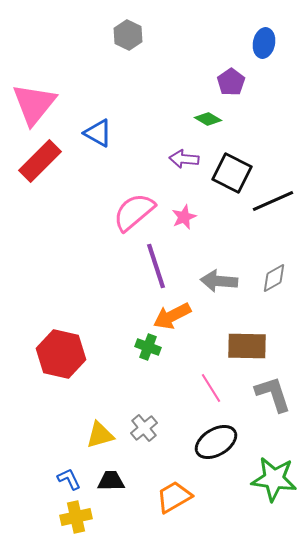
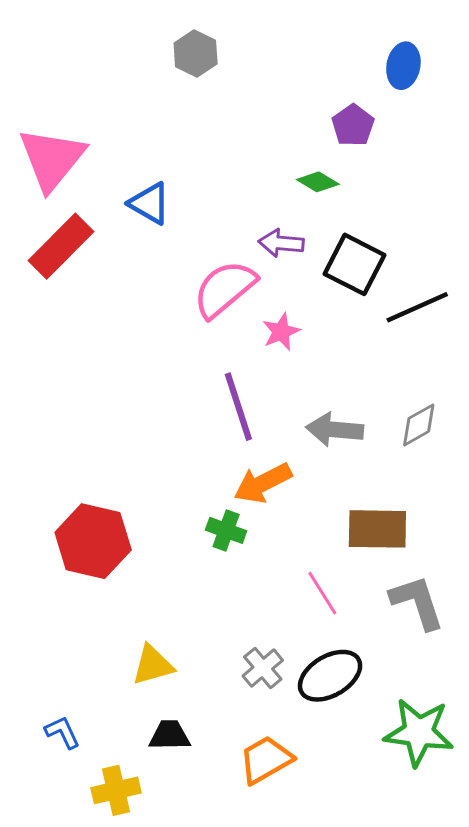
pink semicircle: (134, 212) -> (225, 289), moved
gray cross: (144, 428) -> (263, 668), moved
blue L-shape: (69, 479) -> (63, 732), moved

